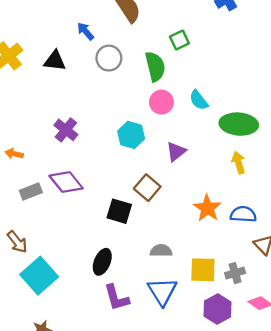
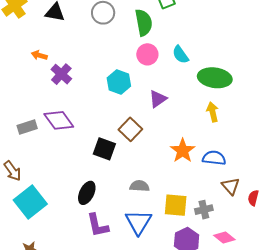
orange arrow: (14, 154) -> (39, 55), moved

